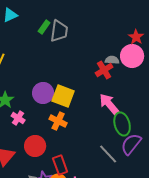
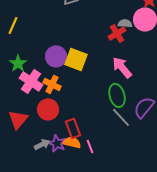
pink cross: (18, 118) -> (31, 81), size x1.6
orange cross: (58, 121) -> (52, 84), moved
green ellipse: (122, 124) -> (117, 95), moved

